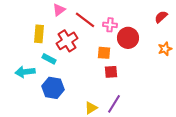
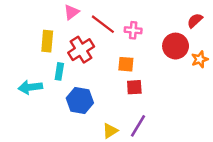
red circle: (128, 38) -> (176, 46), moved
cyan rectangle: (49, 59) -> (59, 71), turned 72
blue hexagon: (53, 88) -> (80, 100), moved

